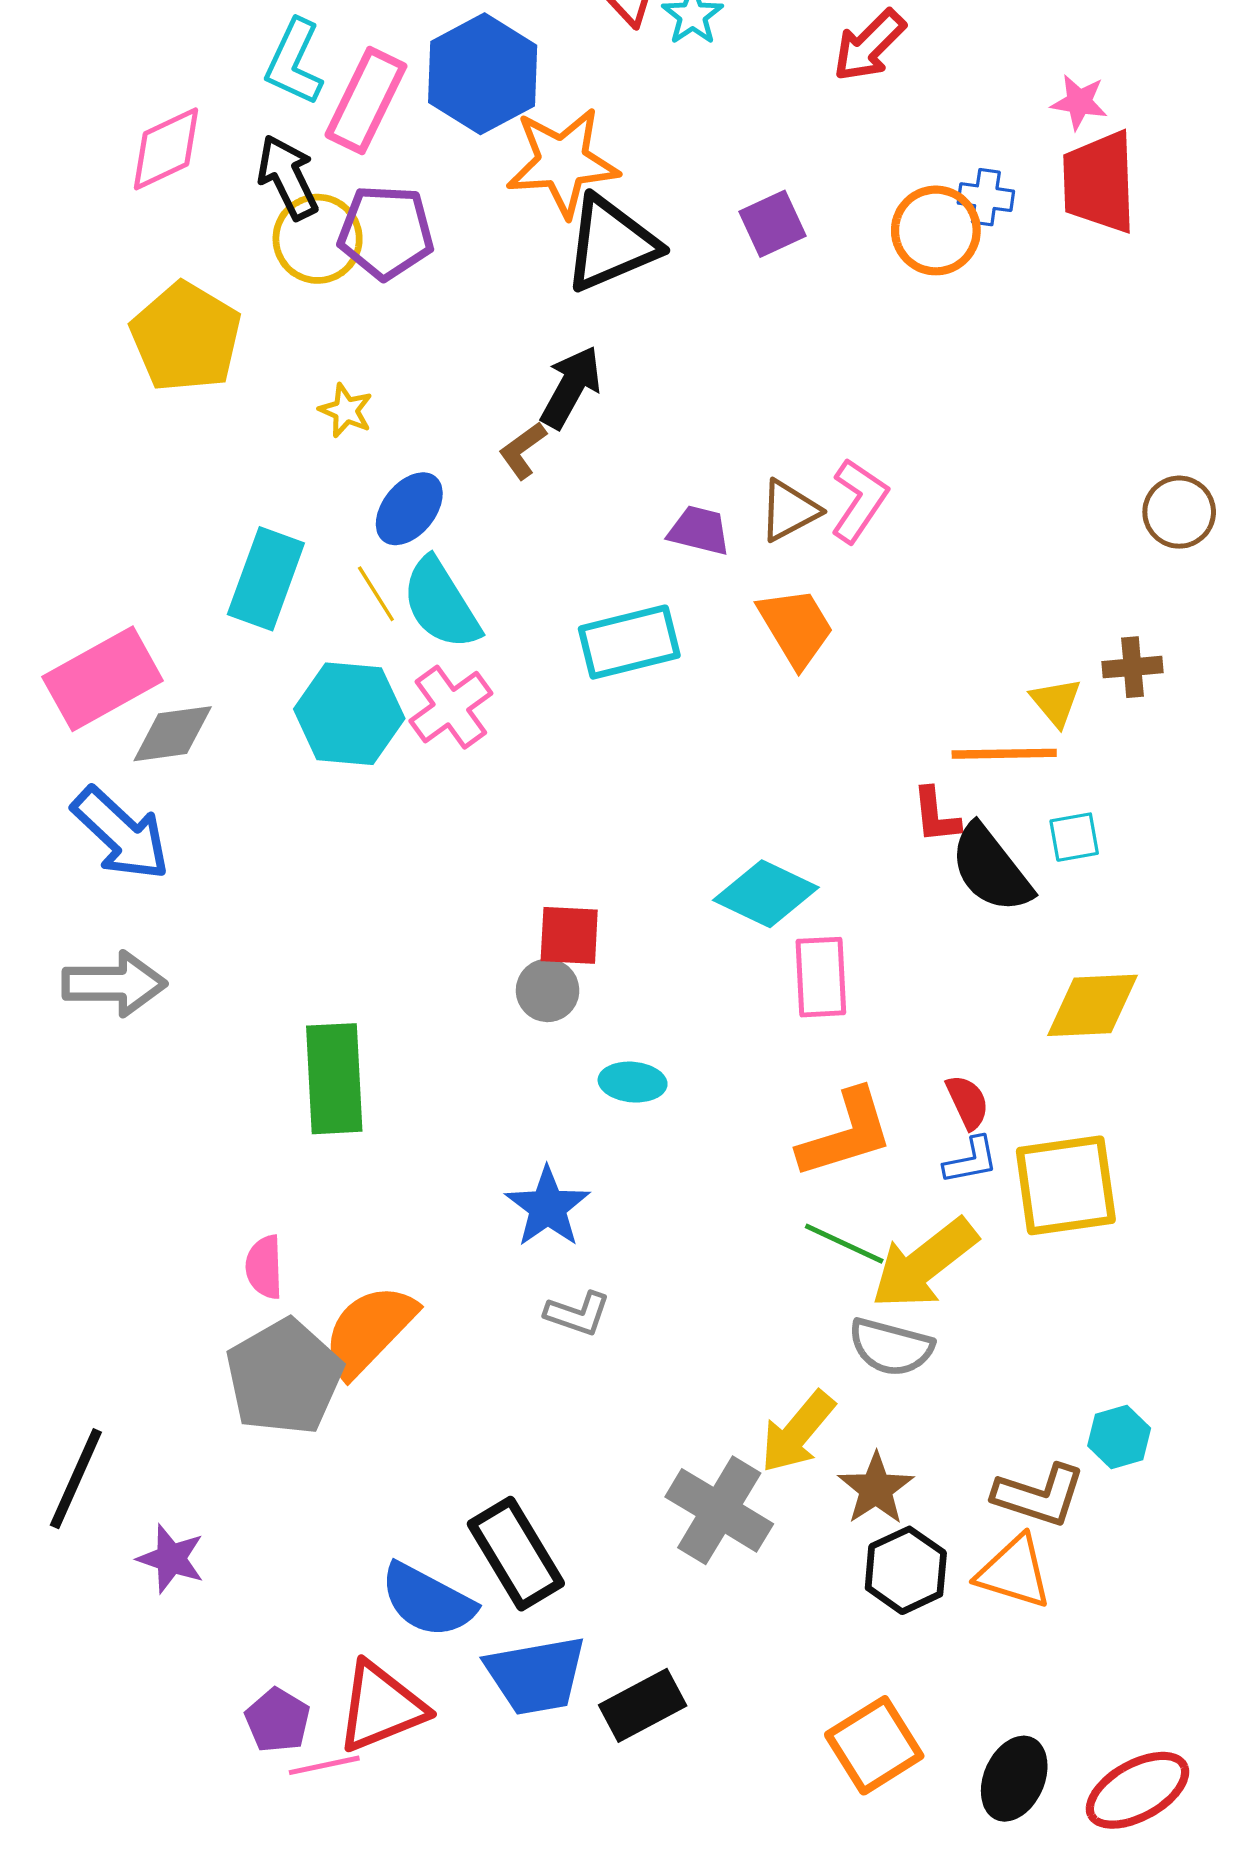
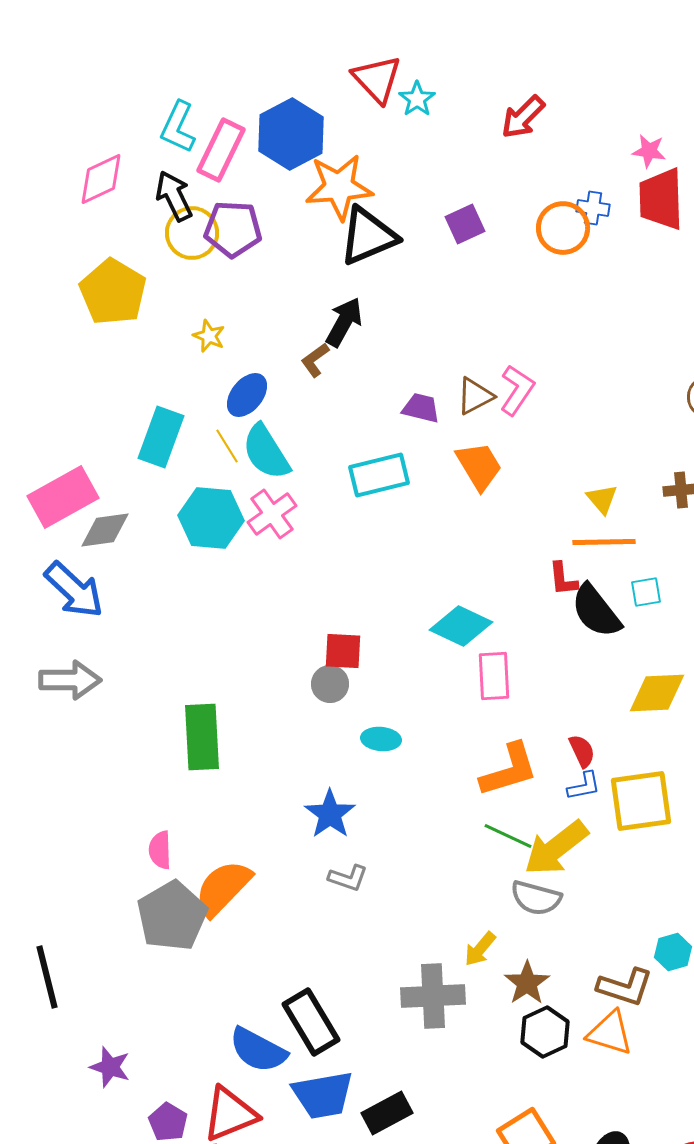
yellow triangle: (1056, 702) -> (602, 499), moved
yellow arrow: (798, 1432) -> (480, 949), size x0.7
black line: (76, 1479) -> (47, 977), turned -38
gray cross: (719, 1510) -> (433, 996), turned -34
purple star: (171, 1559) -> (110, 1067), moved

